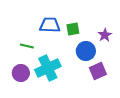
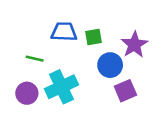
purple star: (105, 35) -> (134, 45), size x1.5

